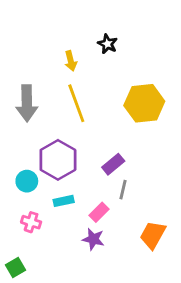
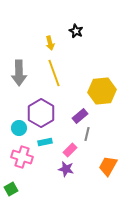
yellow hexagon: (144, 103) -> (102, 91), moved
pink cross: (31, 222) -> (22, 157), size x1.5

